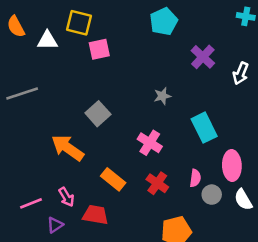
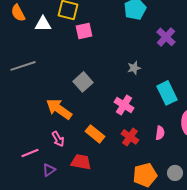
gray circle: (212, 195) -> (175, 173), moved
pink arrow: (66, 197) -> (58, 139), moved

